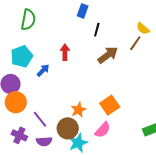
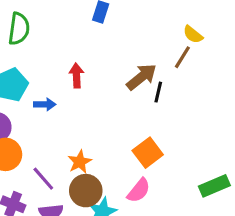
black line: (97, 30) -> (158, 92), moved
blue arrow: (43, 70) -> (45, 104), turned 48
orange star: (78, 110) -> (80, 162), moved

